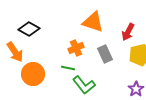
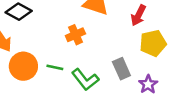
gray rectangle: (105, 54) -> (121, 69), moved
green line: (68, 68) -> (55, 67), moved

